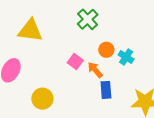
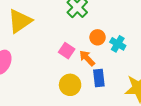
yellow triangle: (30, 30) -> (20, 21), turned -40
yellow circle: (42, 99) -> (70, 85), moved

